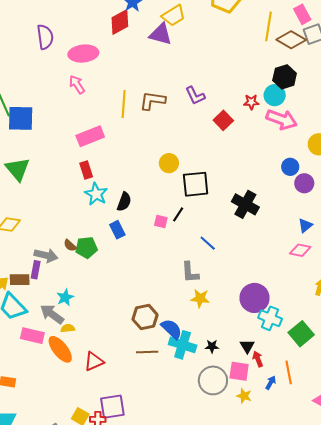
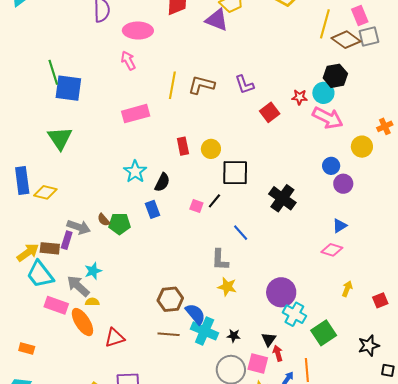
red rectangle: (86, 170) -> (183, 146), moved

